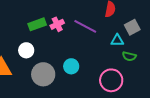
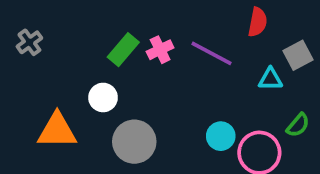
green rectangle: (37, 24) -> (123, 50), turned -30
green semicircle: (129, 56) -> (298, 125), moved, turned -64
cyan circle: (71, 66) -> (221, 136), moved

